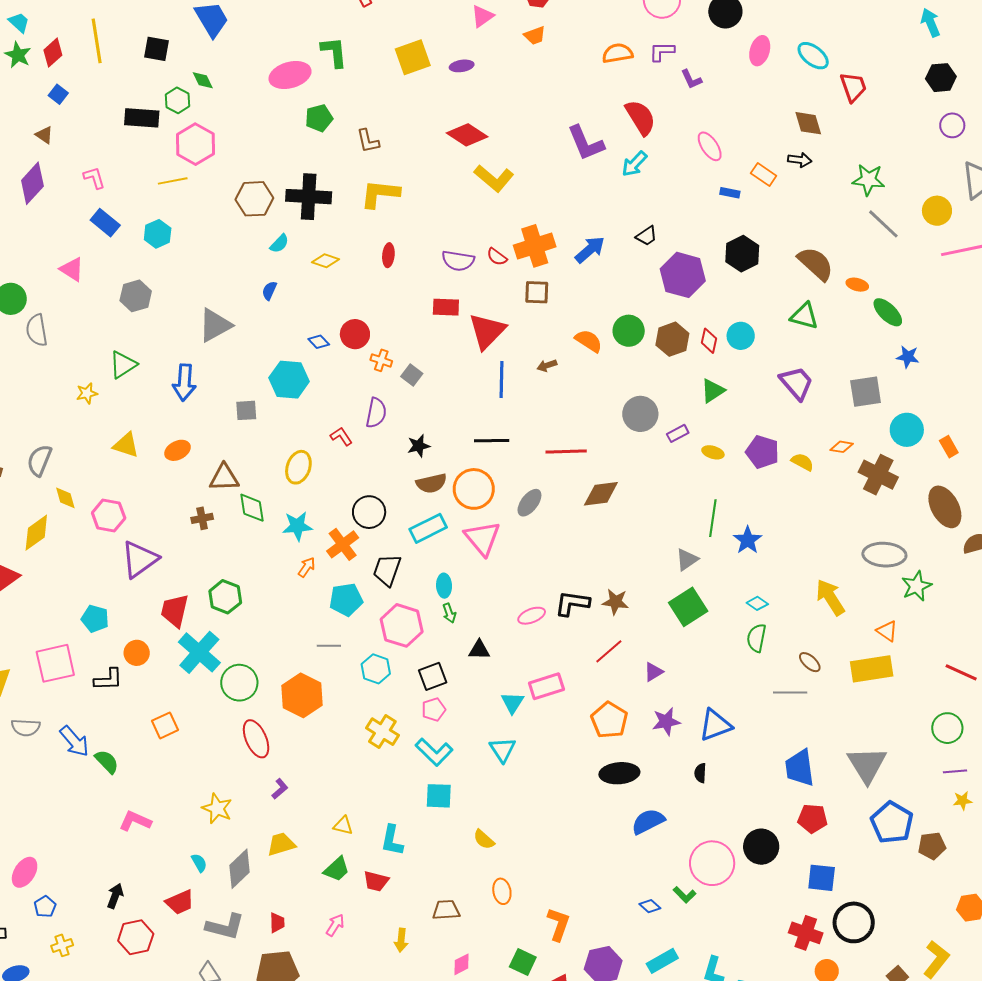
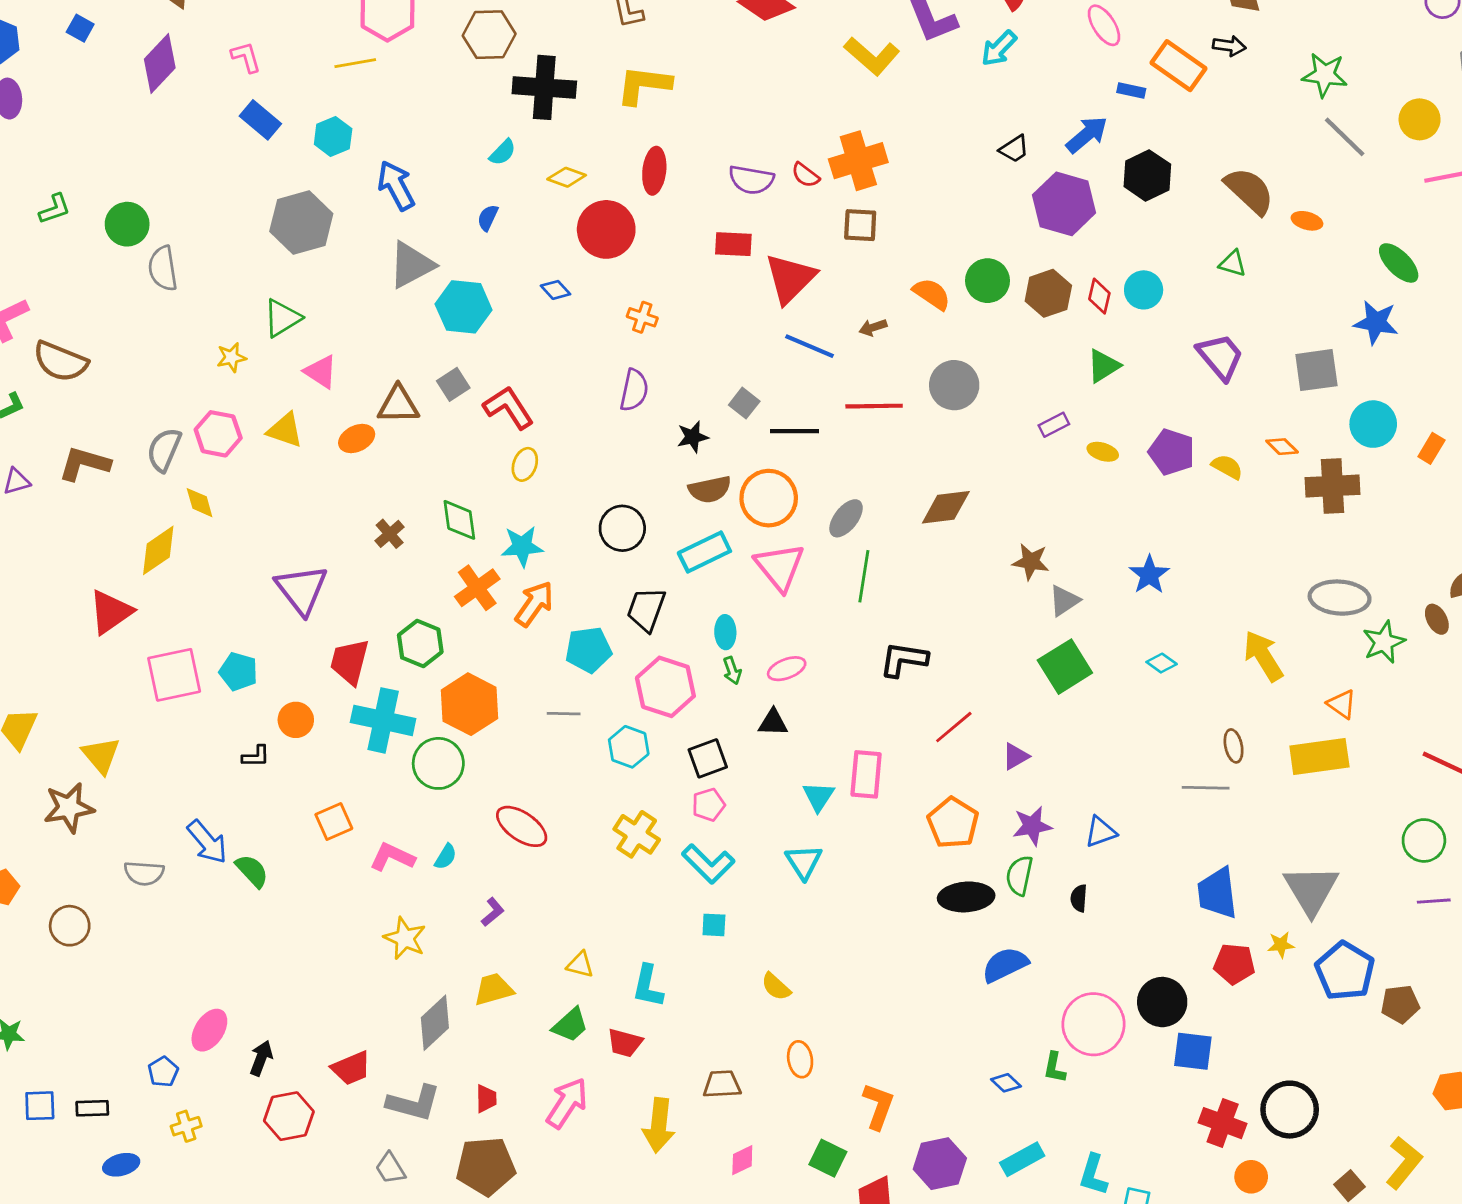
orange rectangle: (764, 175) -> (1179, 66), size x1.5
yellow L-shape: (494, 178) -> (872, 56), moved
brown hexagon: (254, 199) -> (489, 35), moved
blue arrow: (590, 250) -> (1087, 135), moved
red ellipse: (388, 255) -> (654, 171), size x1.4
pink triangle: (72, 269) -> (321, 372), moved
gray hexagon: (136, 296) -> (301, 222), size x1.4
green ellipse: (888, 312) -> (1399, 263), moved
green triangle: (804, 316) -> (1233, 263), size x0.7
red circle: (355, 334) -> (606, 229), moved, size x1.4
blue star: (908, 357) -> (1376, 322), size x1.4
gray square: (412, 375) -> (744, 403), moved
cyan hexagon: (289, 380) -> (464, 307), moved
blue line: (502, 380) -> (809, 346), turned -69
blue arrow: (184, 383) -> (396, 185), moved, turned 147
gray square: (246, 410) -> (453, 384), turned -30
gray circle: (640, 414) -> (954, 385), moved
red L-shape: (341, 436) -> (508, 408), moved, size x1.6
orange diamond: (842, 447) -> (1282, 447), turned 35
orange rectangle: (949, 447) -> (1431, 448), turned 60
red line: (566, 452) -> (874, 406), moved
yellow ellipse: (298, 467) -> (525, 464), size x0.7
brown cross: (878, 475) -> (1333, 486), turned -30
brown triangle: (224, 478) -> (398, 405), moved
brown ellipse: (945, 507) -> (1437, 619), moved, size x0.5
pink hexagon: (109, 516) -> (218, 434), moved
brown cross: (202, 518) -> (390, 534), turned -30
green line: (713, 518) -> (864, 576), moved
orange cross: (343, 544) -> (477, 588), moved
purple triangle: (140, 559) -> (302, 590), turned -33
orange arrow: (307, 567) -> (534, 604), size x1.6
brown star: (615, 602) -> (1031, 562), moved
pink ellipse: (532, 616) -> (787, 669), moved
green semicircle: (757, 638) -> (1019, 876), moved
cyan cross: (199, 652) -> (383, 720), turned -30
brown ellipse: (810, 662) -> (1234, 746), turned 35
pink square: (55, 663) -> (174, 675), moved
black L-shape: (108, 679) -> (256, 756), size x0.7
pink rectangle: (546, 686) -> (866, 774), turned -68
orange hexagon: (302, 695) -> (469, 704), moved
blue triangle: (715, 725) -> (1101, 832), size x0.7
gray semicircle: (26, 727) -> (144, 873), moved
red ellipse: (256, 739) -> (522, 826), moved, turned -33
cyan square: (439, 796) -> (714, 925), size x0.7
yellow star: (963, 801) -> (1281, 945), moved
pink L-shape: (135, 821) -> (392, 857), moved
cyan semicircle: (199, 863) -> (446, 857), moved, turned 60
pink ellipse: (25, 872) -> (209, 1030), moved
blue square: (822, 878) -> (1193, 1051), moved
green L-shape: (685, 895) -> (1054, 1068), turned 55
pink arrow: (335, 925) -> (567, 1103), size x1.6
yellow arrow: (401, 940) -> (659, 1125), size x1.6

